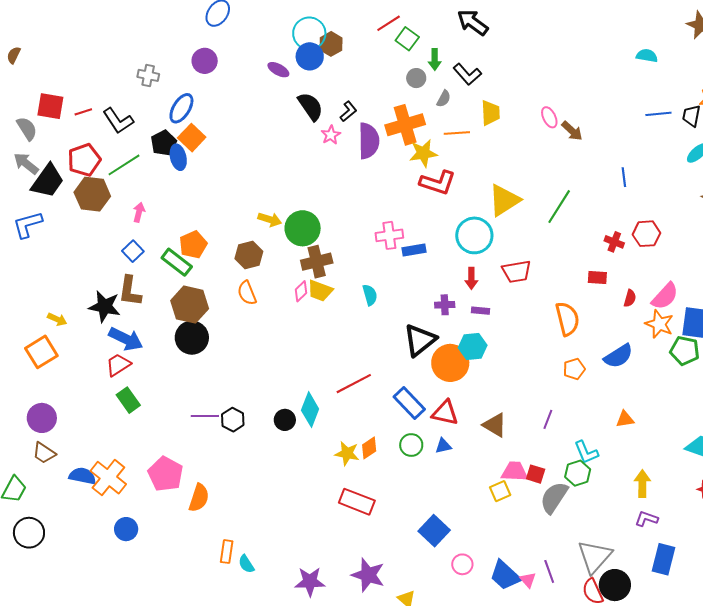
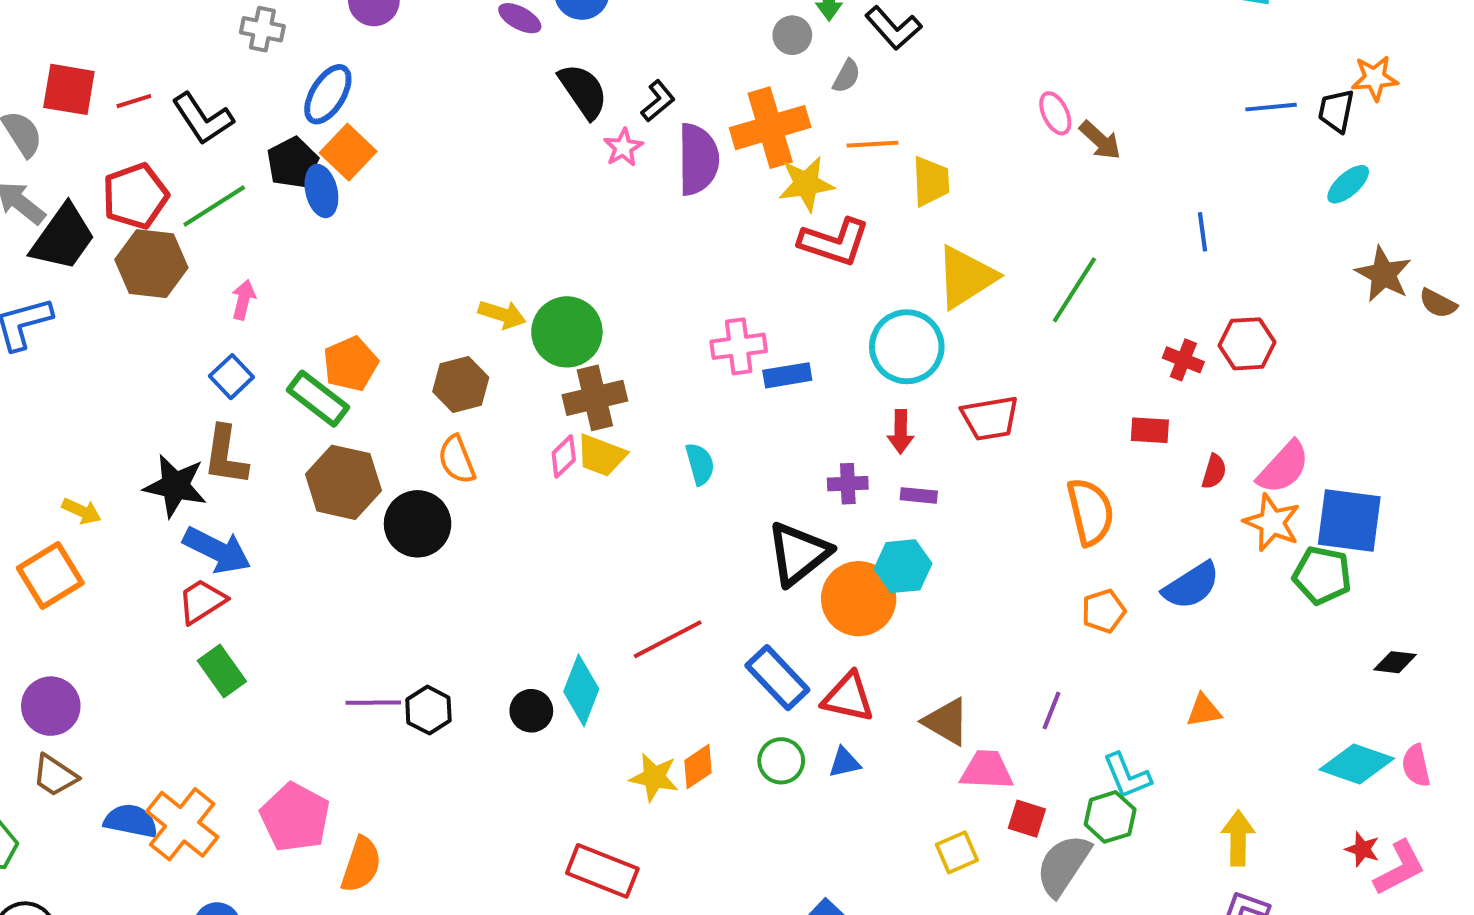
yellow trapezoid: (490, 113) -> (931, 181), moved
black circle: (192, 338) -> (418, 524), moved
pink trapezoid: (515, 472) -> (987, 770), moved
red rectangle: (357, 502) -> (602, 871), moved

